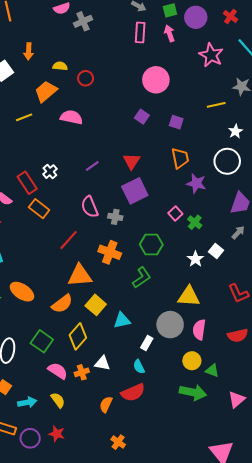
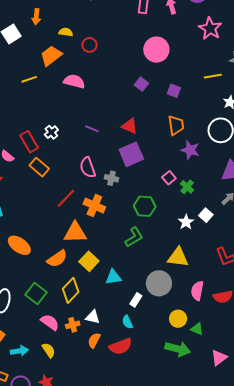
red triangle: (132, 161) -> (130, 126), turned -42
purple line: (92, 166) -> (92, 129), turned 56
orange cross: (110, 252) -> (94, 206), moved
pink semicircle: (199, 330) -> (197, 291), moved
orange semicircle: (106, 404) -> (94, 340), moved

